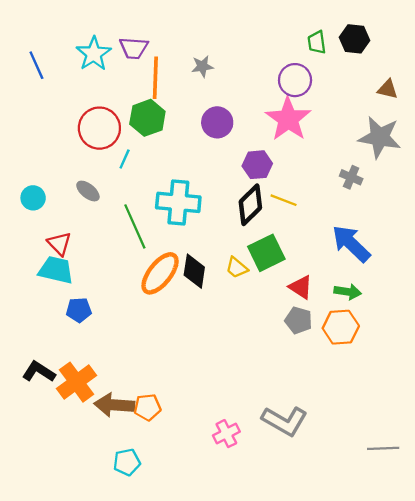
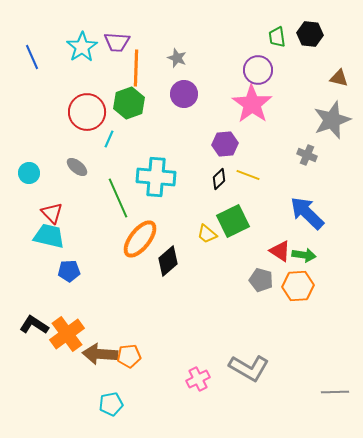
gray star: (202, 66) -> (177, 58), turned 30
purple circle: (217, 122) -> (184, 94), moved
gray star: (380, 137) -> (332, 120), turned -30
black diamond: (250, 205) -> (219, 179), size x0.6
black diamond: (194, 271) -> (168, 261), moved, turned 40
red triangle: (301, 287) -> (280, 251), moved

